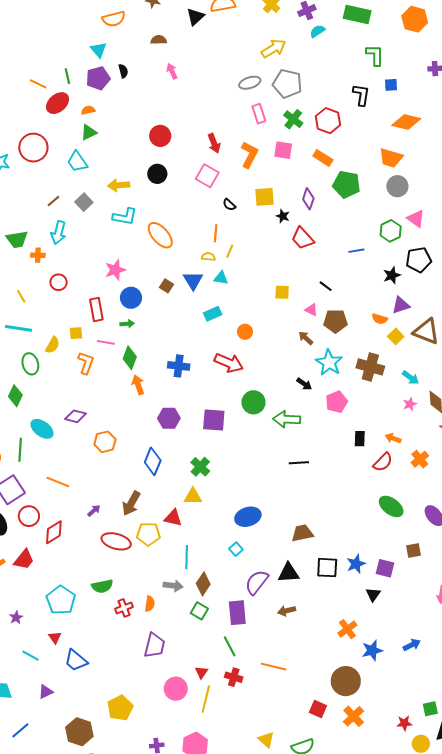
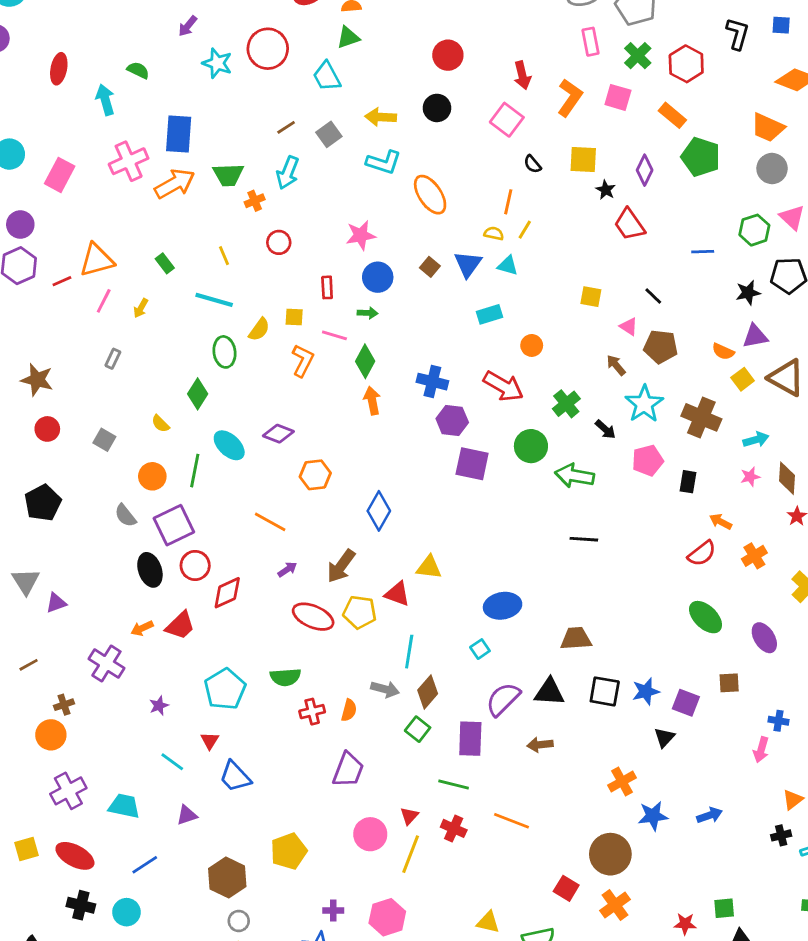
orange cross: (38, 255) -> (255, 201), turned -32
red rectangle: (96, 309) -> (327, 287), size x0.7
cyan arrow: (411, 378) -> (756, 440), turned -60
purple hexagon: (169, 418) -> (452, 421), moved
black rectangle: (360, 439) -> (688, 482), moved
green cross: (200, 467) -> (566, 404), moved
orange line: (58, 482) -> (270, 522), moved
green line: (230, 646) -> (454, 785), turned -55
yellow triangle: (266, 740) -> (488, 922), turned -36

